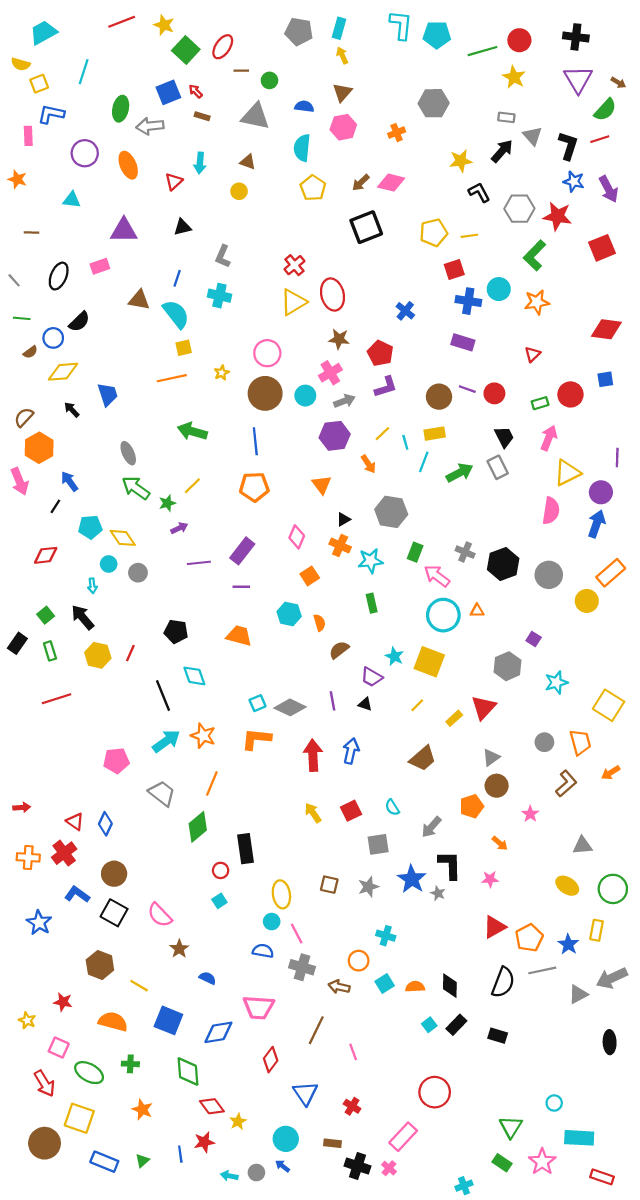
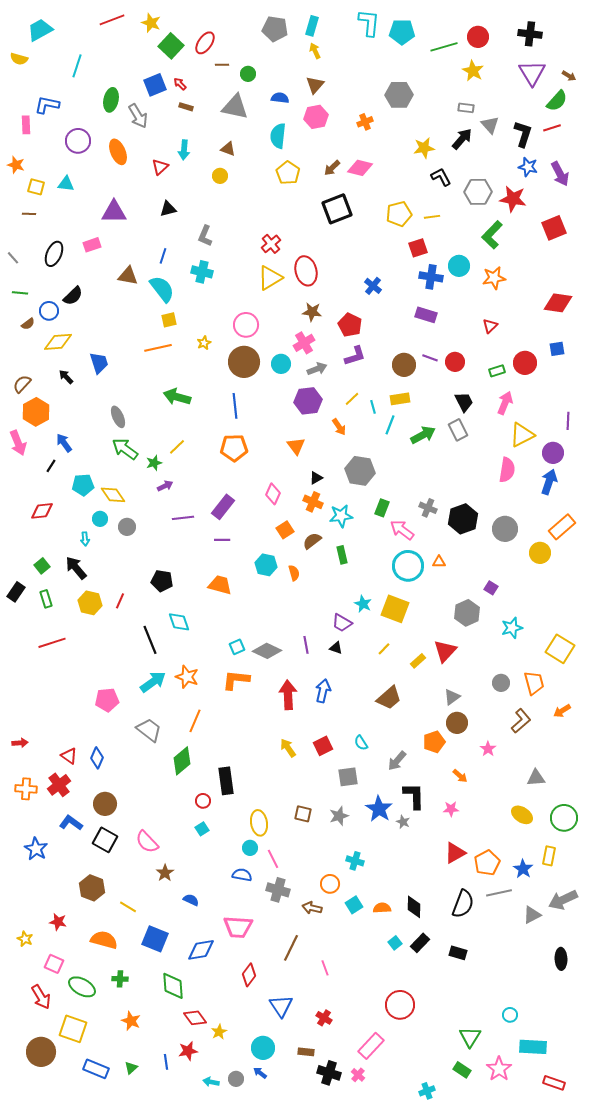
yellow square: (39, 84) -> (36, 187), moved, turned 36
gray arrow: (150, 126) -> (138, 116), turned -115
brown semicircle: (339, 650) -> (312, 541), moved

